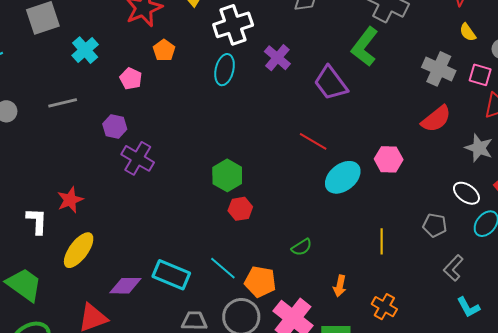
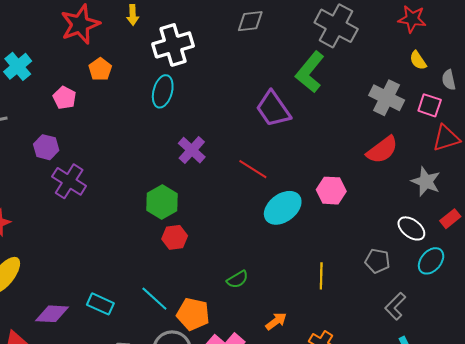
purple cross: (277, 58) -> (192, 150), moved
cyan rectangle: (171, 275) -> (100, 304), size x0.7
orange arrow: (340, 286) -> (276, 321), turned -140

